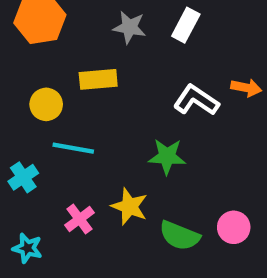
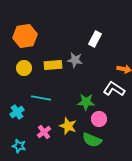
gray star: (129, 27) -> (75, 60), moved
white L-shape: (196, 100) -> (114, 89), moved
yellow circle: (46, 104) -> (24, 68), moved
pink circle: (234, 227) -> (99, 119), moved

